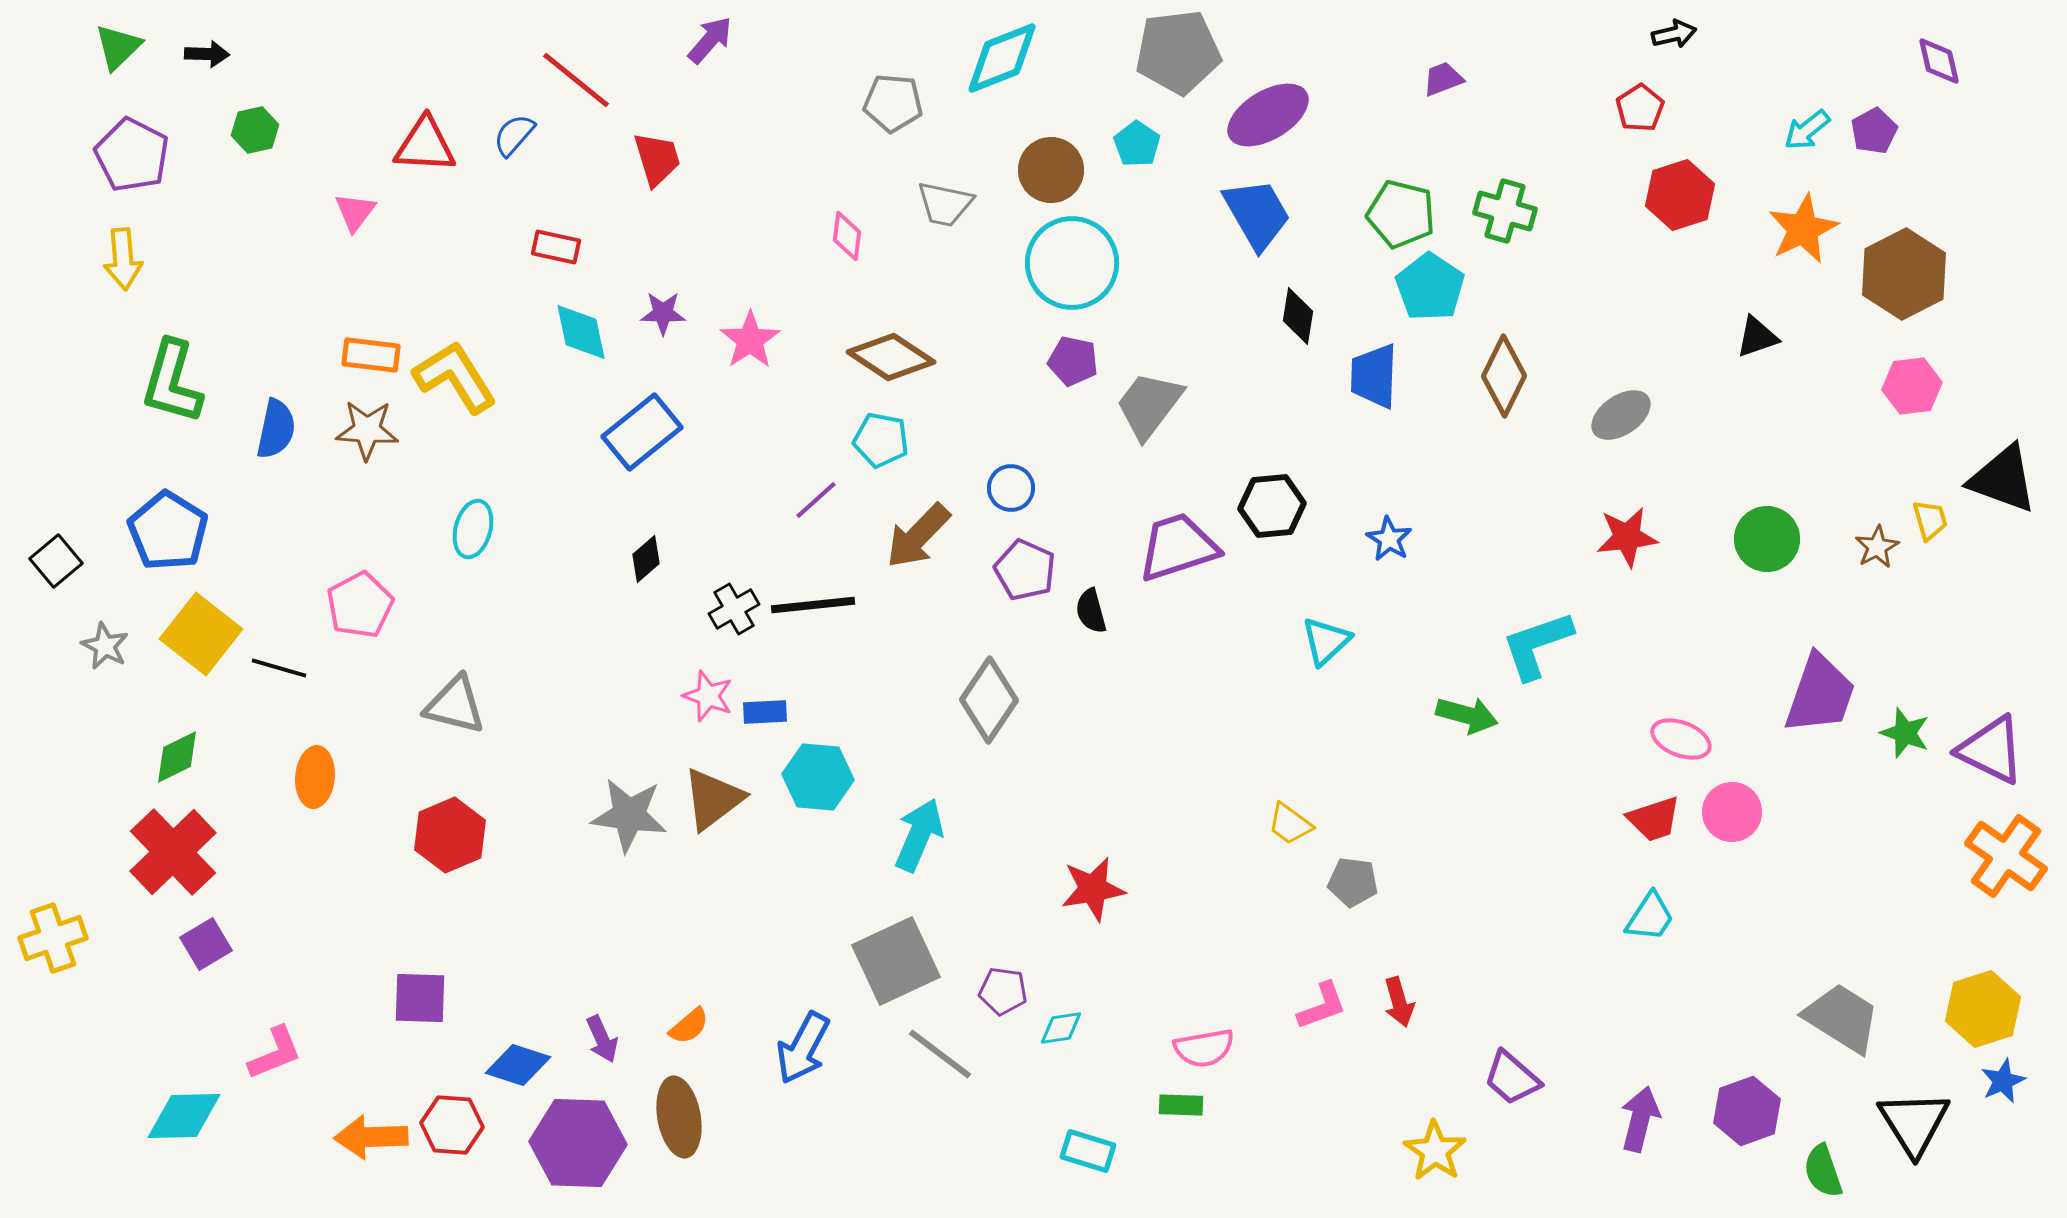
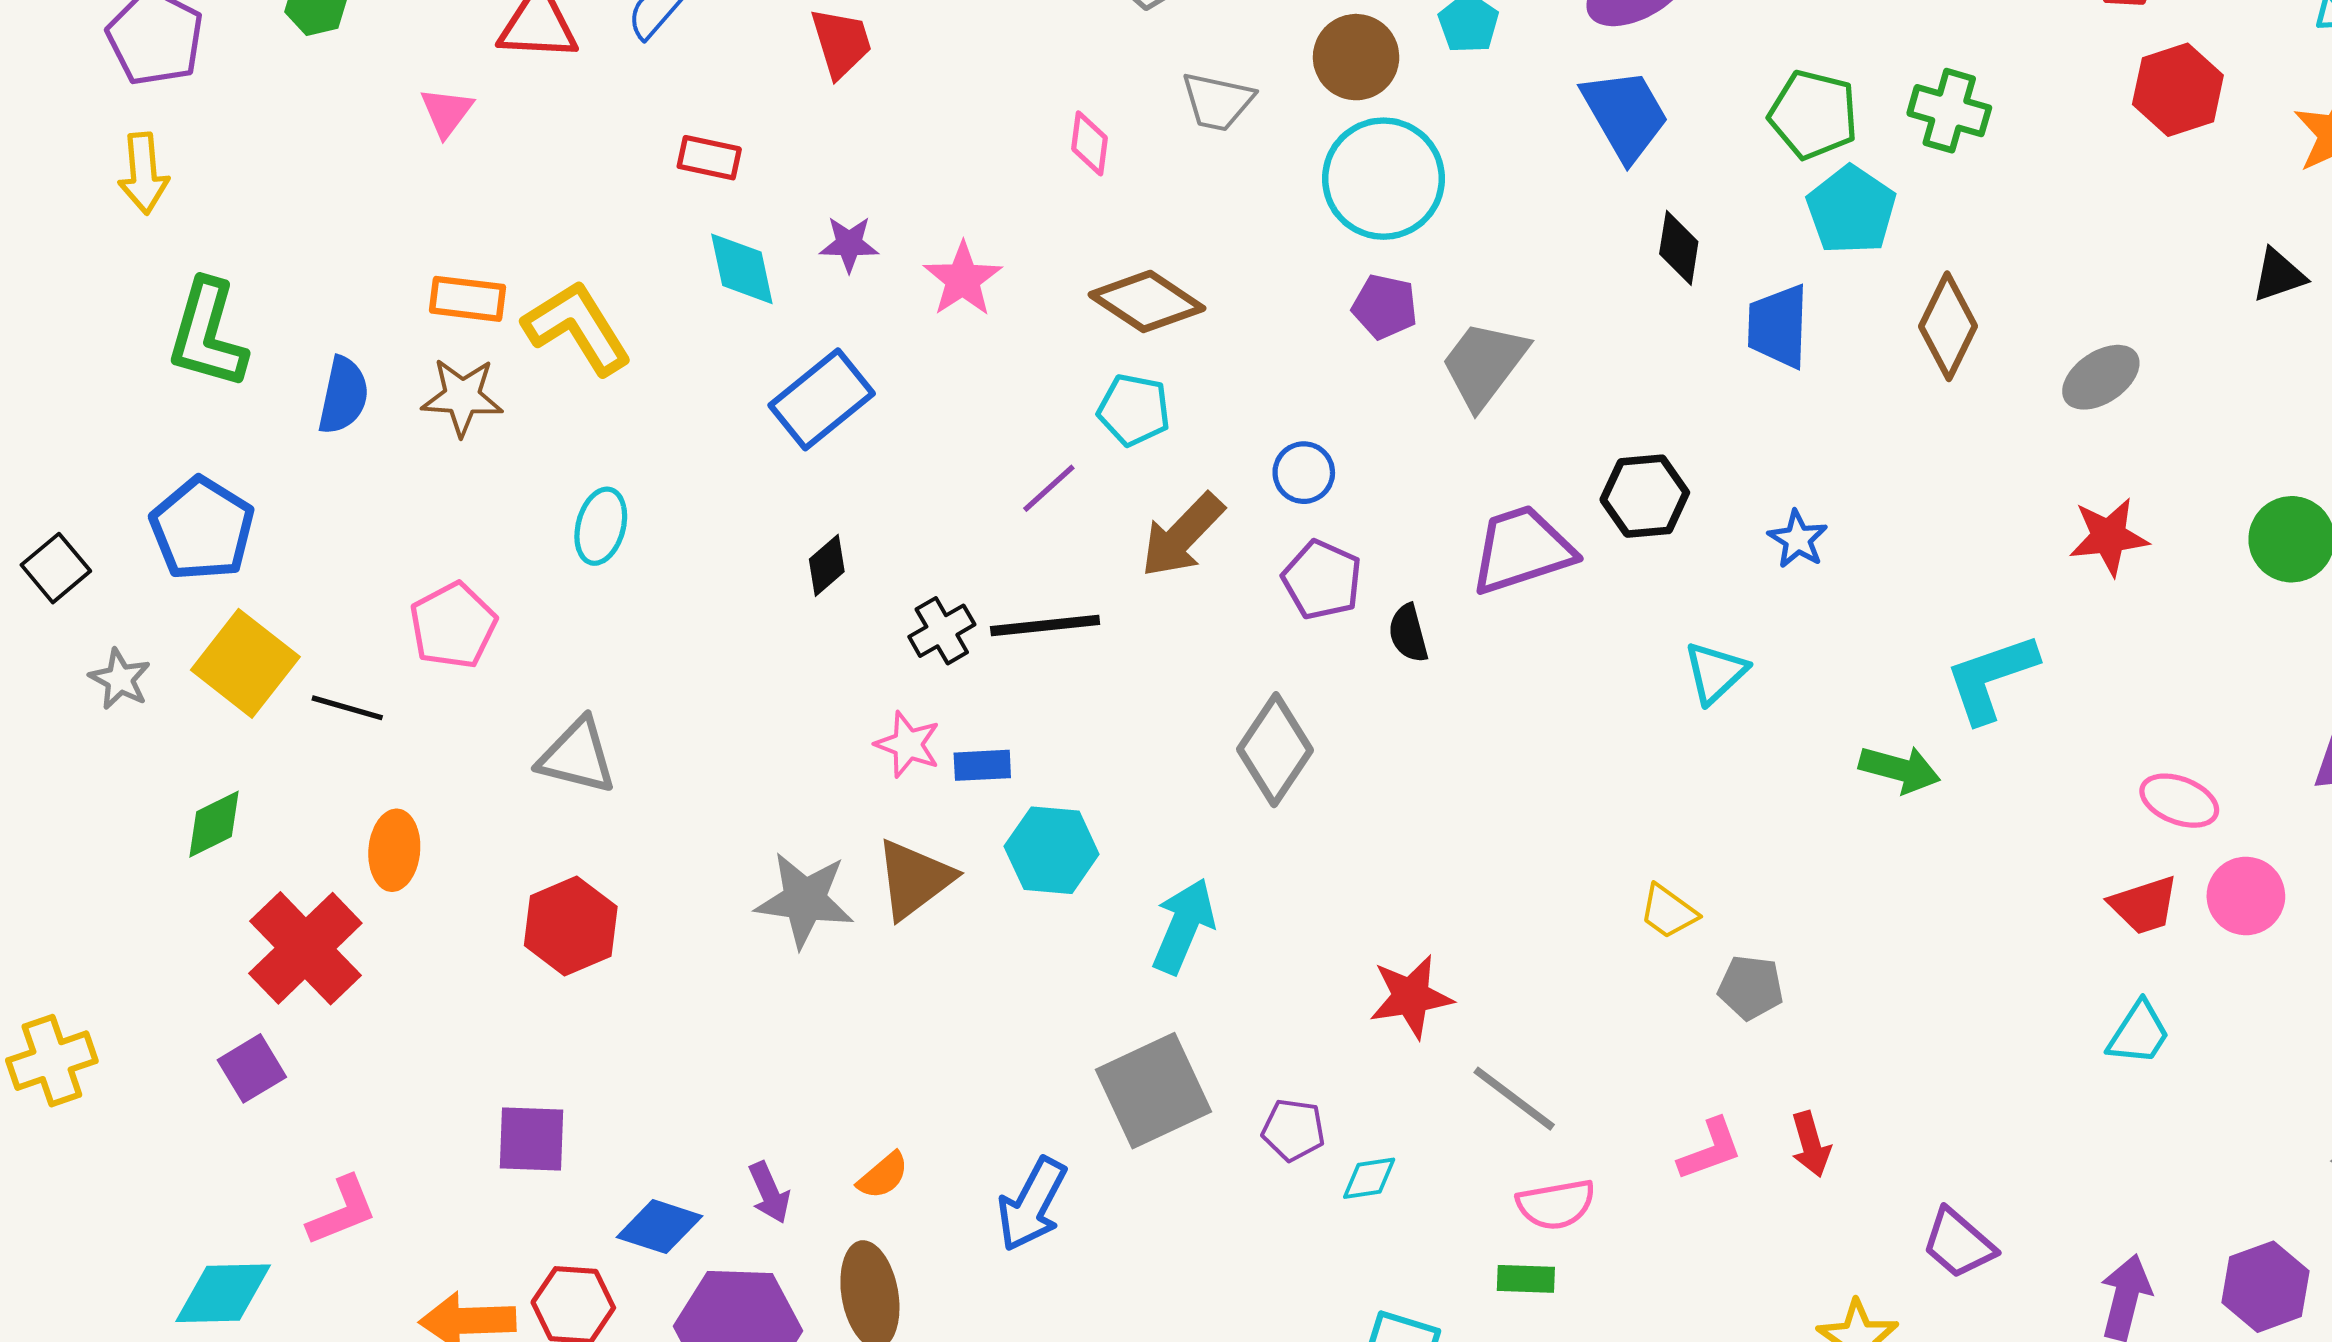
red cross: (173, 852) -> (305, 948), moved
gray line: (940, 1054) -> (1514, 1099), moved

